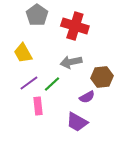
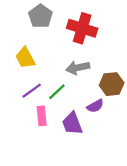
purple trapezoid: (77, 122) -> (72, 124), moved, turned 40

